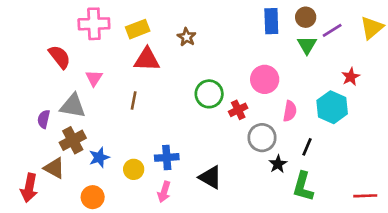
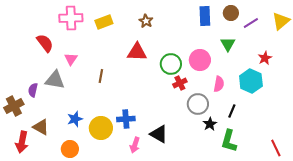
brown star: (187, 37) -> (146, 21), moved
green triangle: (307, 45) -> (228, 44), moved
red triangle: (147, 60) -> (137, 52), moved
green circle: (209, 94) -> (171, 64), moved
brown cross: (73, 140) -> (14, 106), moved
yellow circle: (134, 169) -> (101, 128), size x1.5
pink arrow: (164, 192) -> (135, 145), moved
red line: (365, 196) -> (276, 148), turned 66

